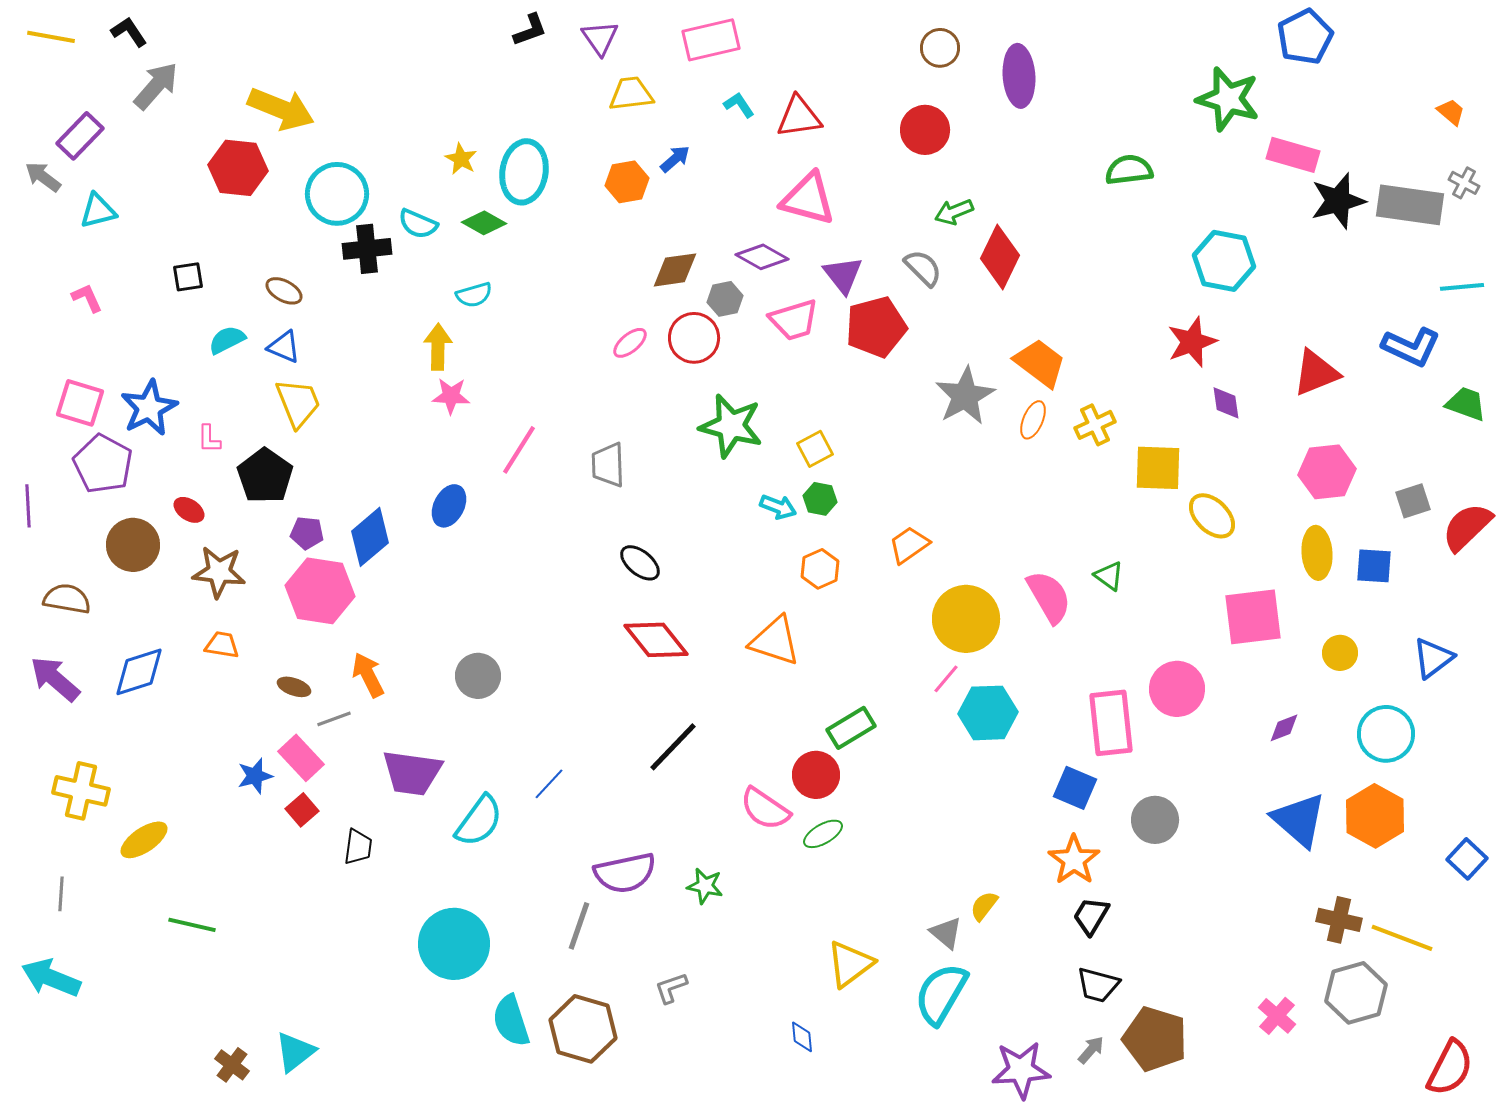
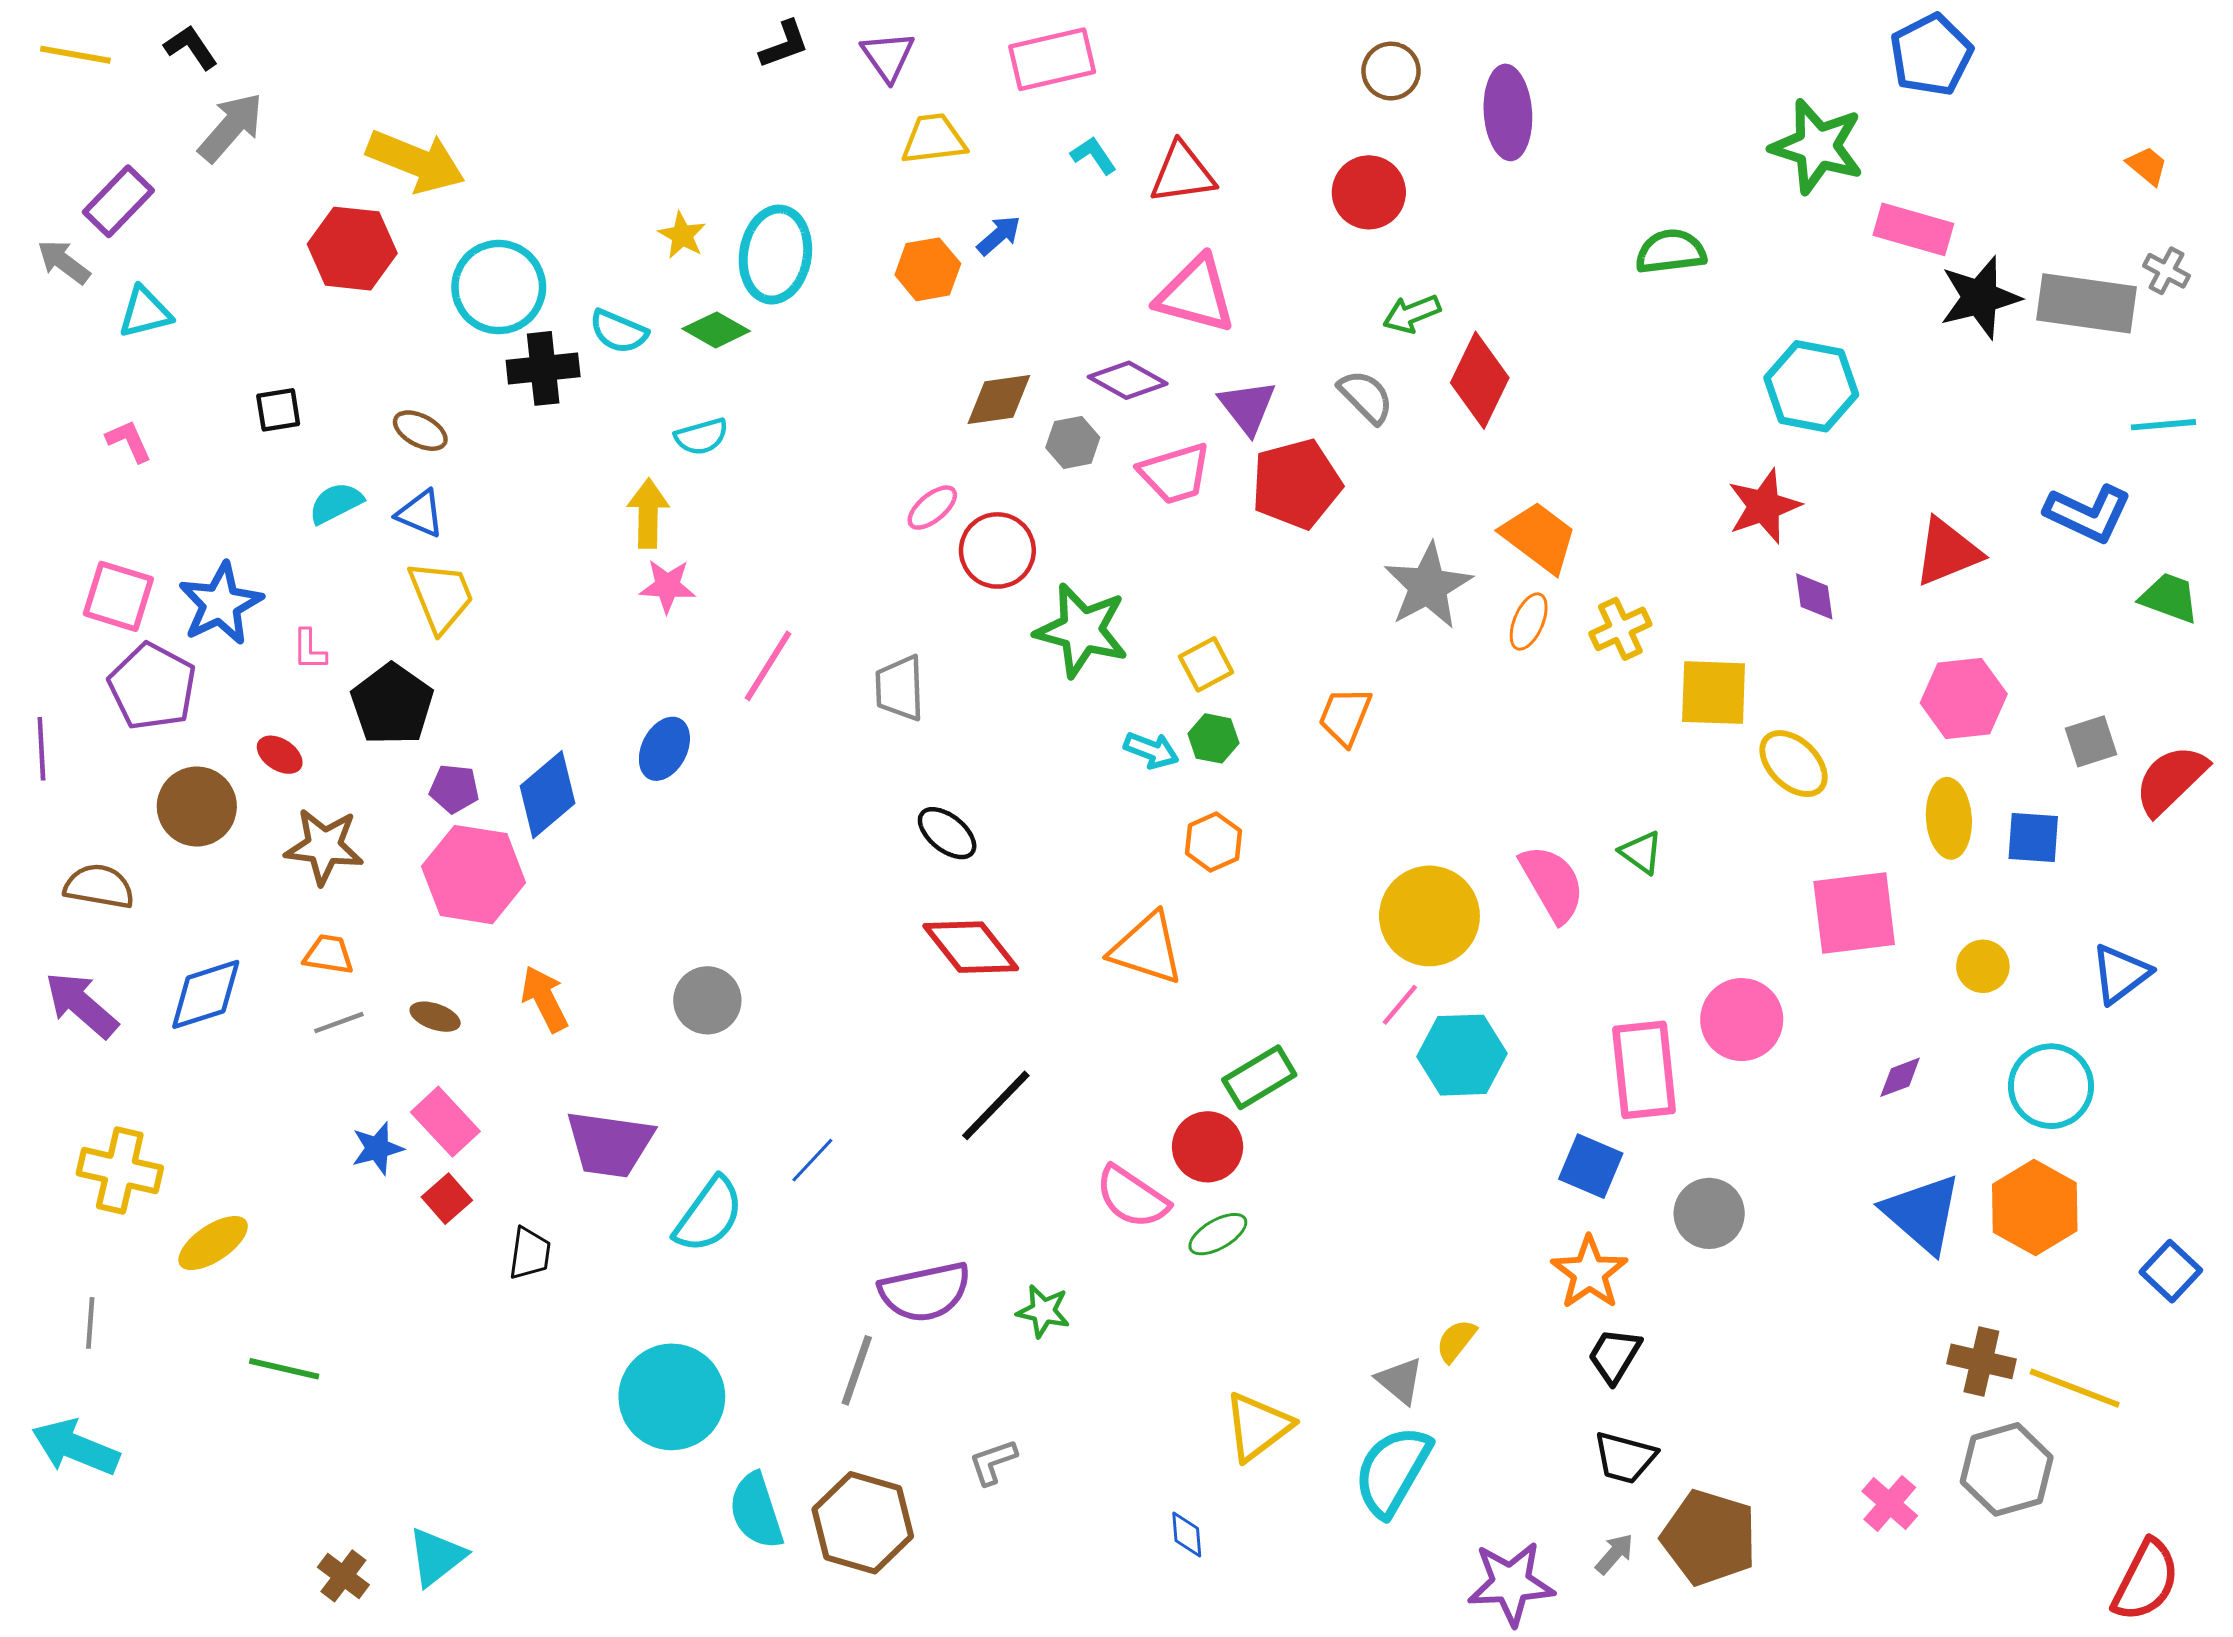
red circle: (694, 338) -> (997, 550), moved
orange trapezoid: (909, 545) -> (1345, 716), moved, turned -33
gray line: (334, 719) -> (339, 1023), moved

